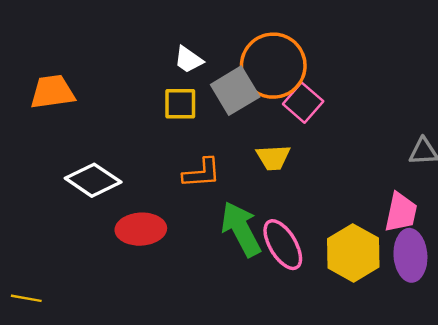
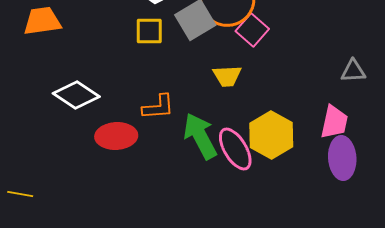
orange L-shape: (202, 173) -> (158, 107), moved
yellow hexagon: (353, 253) -> (271, 135), moved

